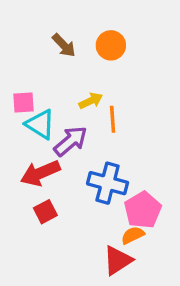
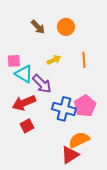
orange line: (113, 119) -> (84, 60), moved
purple arrow: (71, 141) -> (42, 84), turned 85
pink pentagon: (143, 210) -> (85, 106), moved
orange semicircle: (133, 235) -> (79, 140), size x1.5

